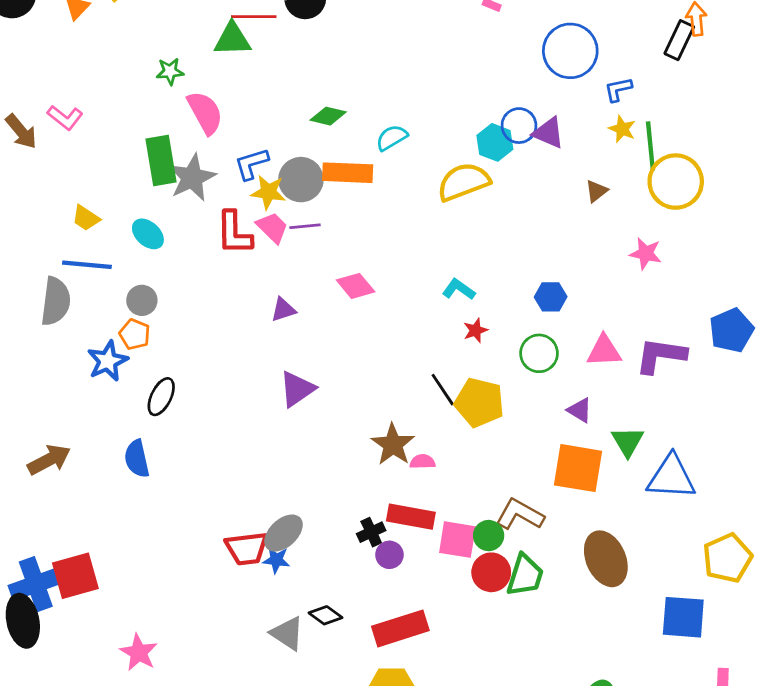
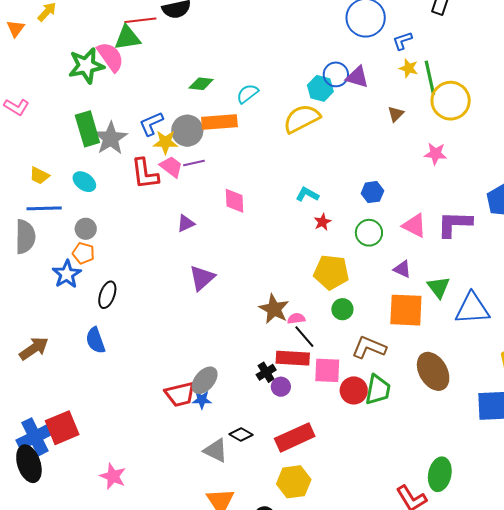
green star: (170, 71) -> (86, 66), size x1.8
pink semicircle: (205, 113) -> (110, 57), moved
pink diamond: (356, 286) -> (234, 201), turned 44
pink triangle: (604, 351) -> (414, 226), turned 36
black line: (443, 390) -> (304, 337), moved
green circle: (489, 536) -> (342, 309), moved

